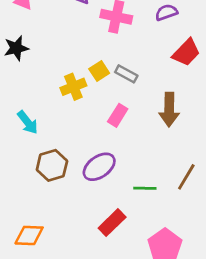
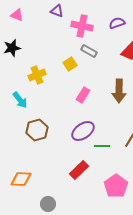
gray rectangle: (126, 74) -> (89, 51), moved
yellow cross: (73, 87) -> (37, 75), moved
purple ellipse: (99, 167) -> (83, 131), moved

